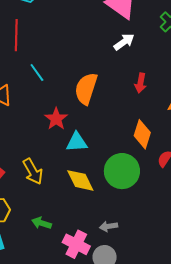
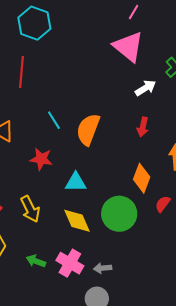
white arrow: (124, 42) -> (145, 88), moved
cyan line: (37, 73) -> (54, 120), moved
red star: (56, 119) -> (41, 159), moved, turned -30
pink cross: (76, 244) -> (70, 263), moved

